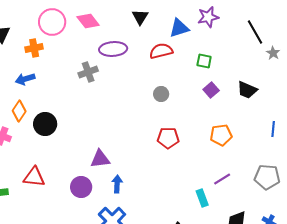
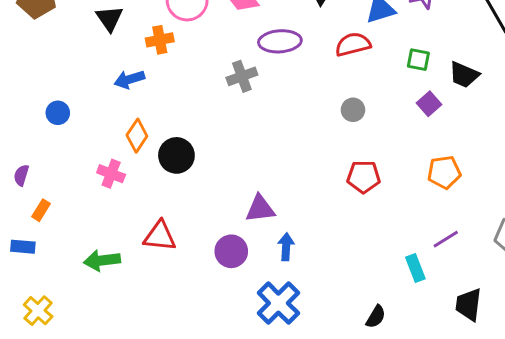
blue arrow: (25, 79) -> (129, 79), moved
black trapezoid: (247, 90) -> (464, 75), moved

